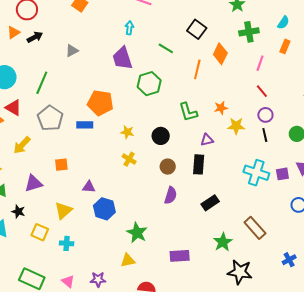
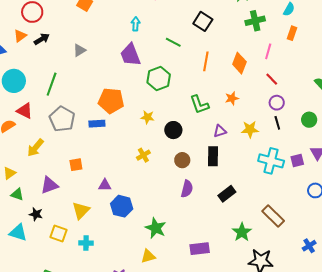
orange diamond: (220, 54) -> (239, 63), moved
yellow star: (236, 126) -> (250, 129), moved
yellow star: (127, 132) -> (148, 117), moved
yellow cross: (129, 159) -> (143, 155), turned 32

